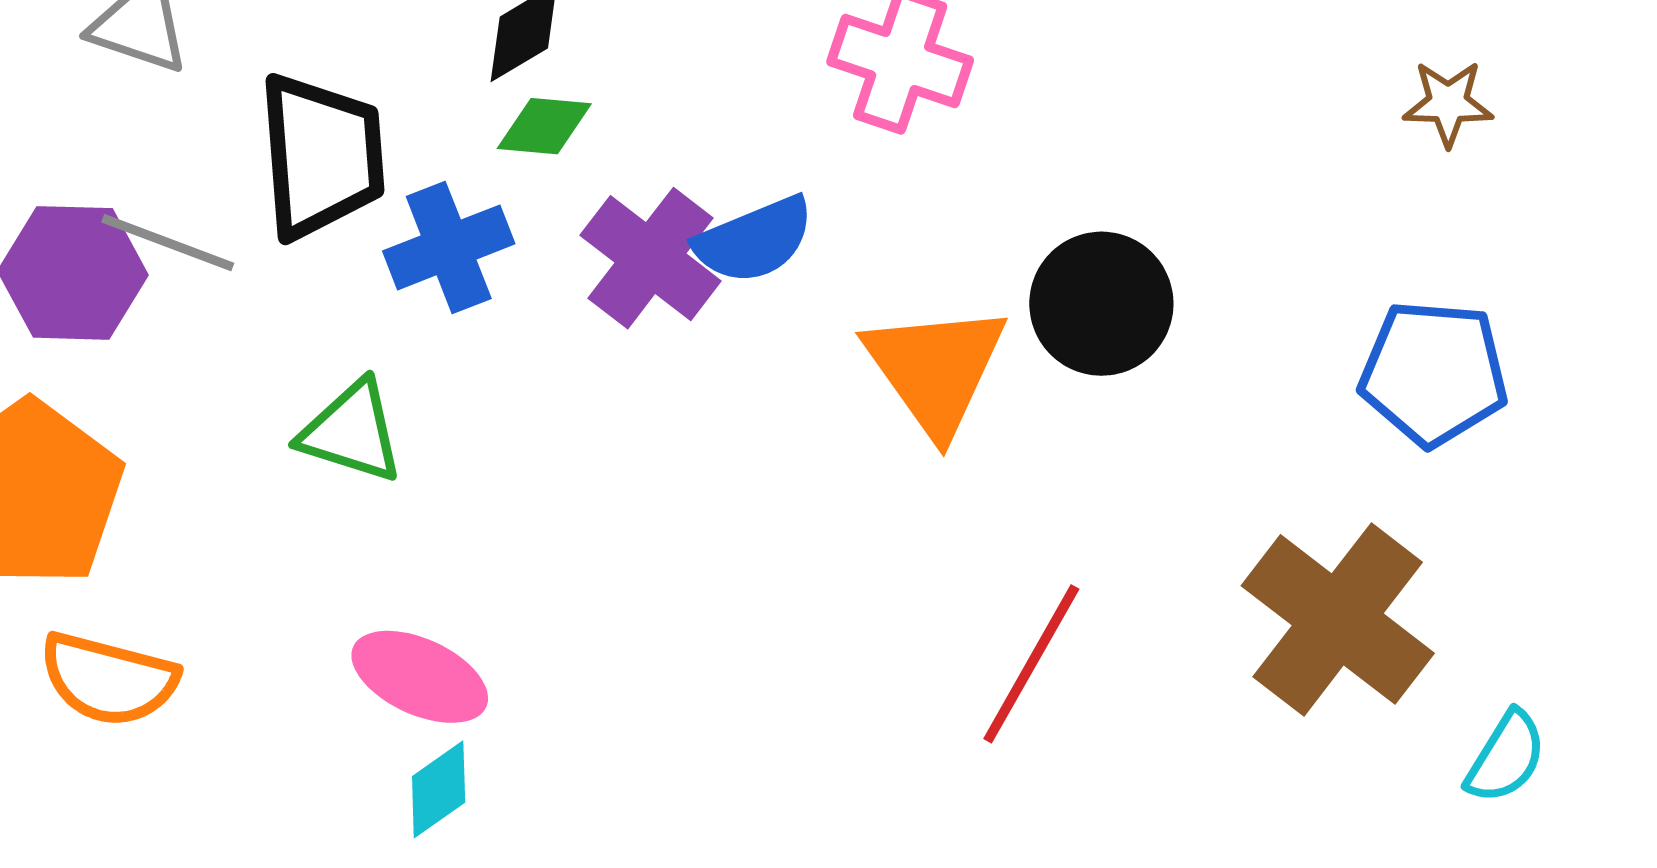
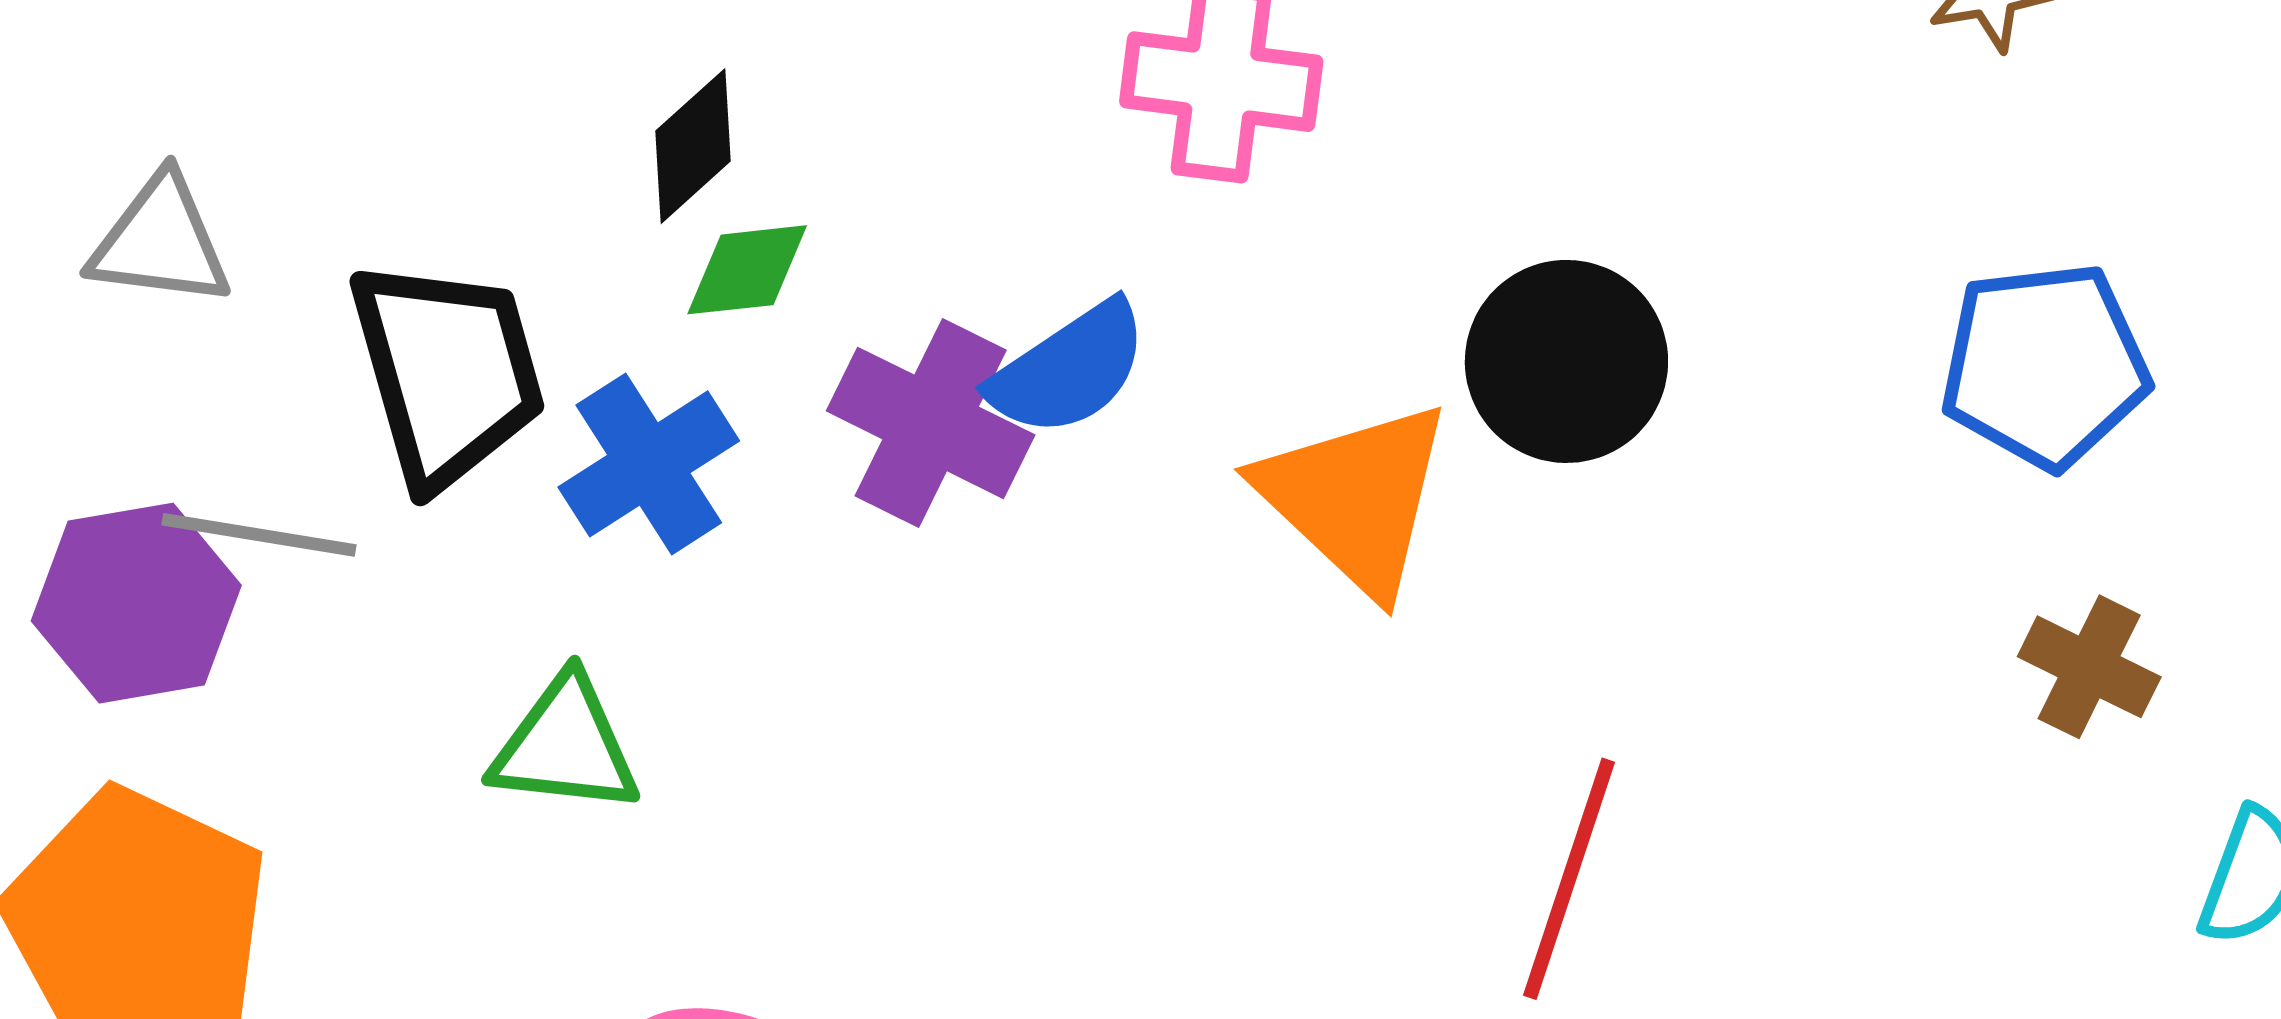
brown cross: (1338, 619) -> (2089, 667), moved, size x0.5

